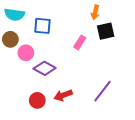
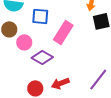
pink rectangle: (80, 42) -> (63, 32), moved, size x1.6

